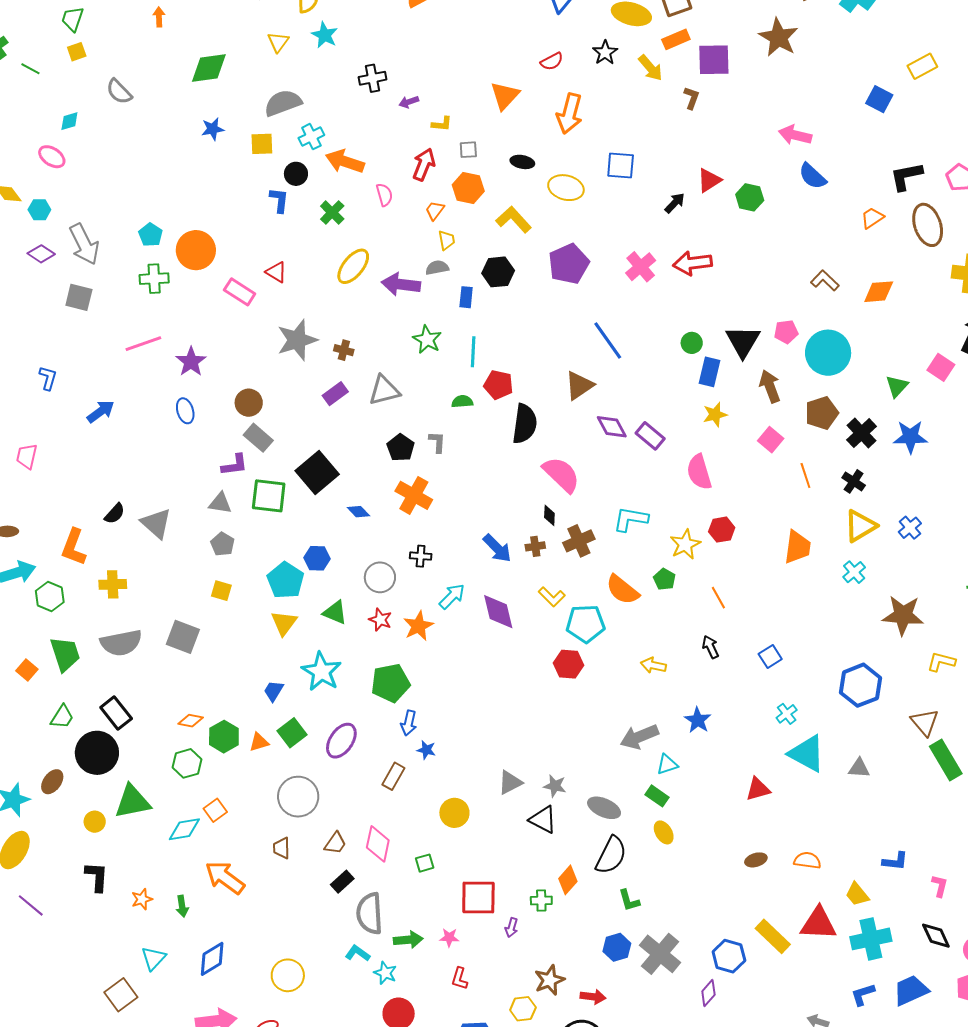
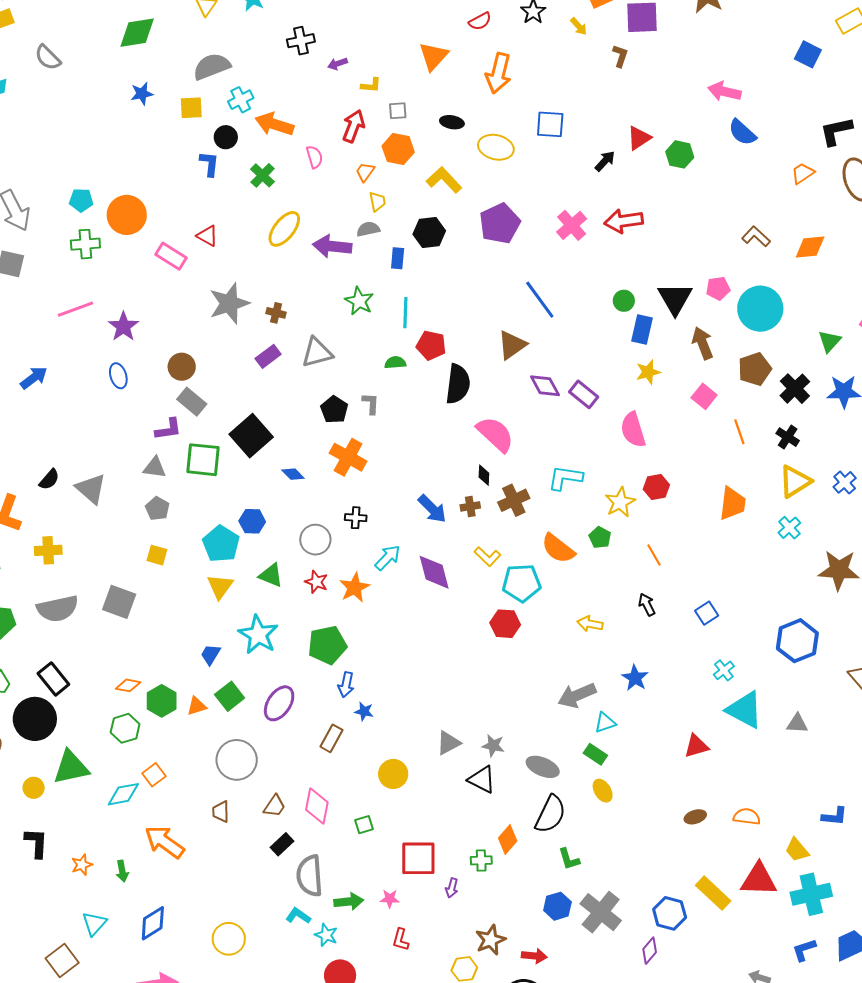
yellow arrow: (650, 68) -> (579, 26), size x0.7
cyan pentagon: (151, 235) -> (81, 200), turned -30

